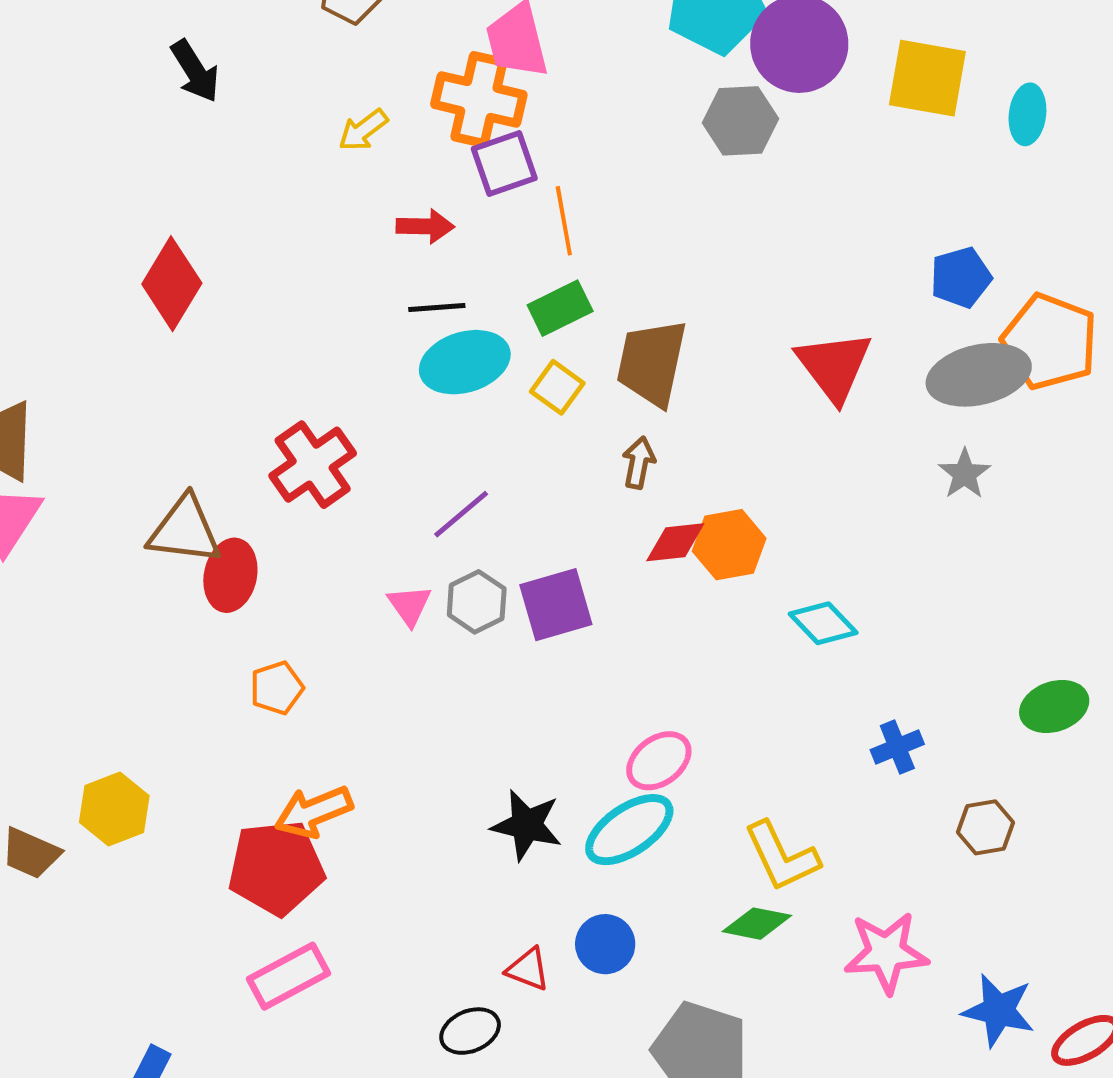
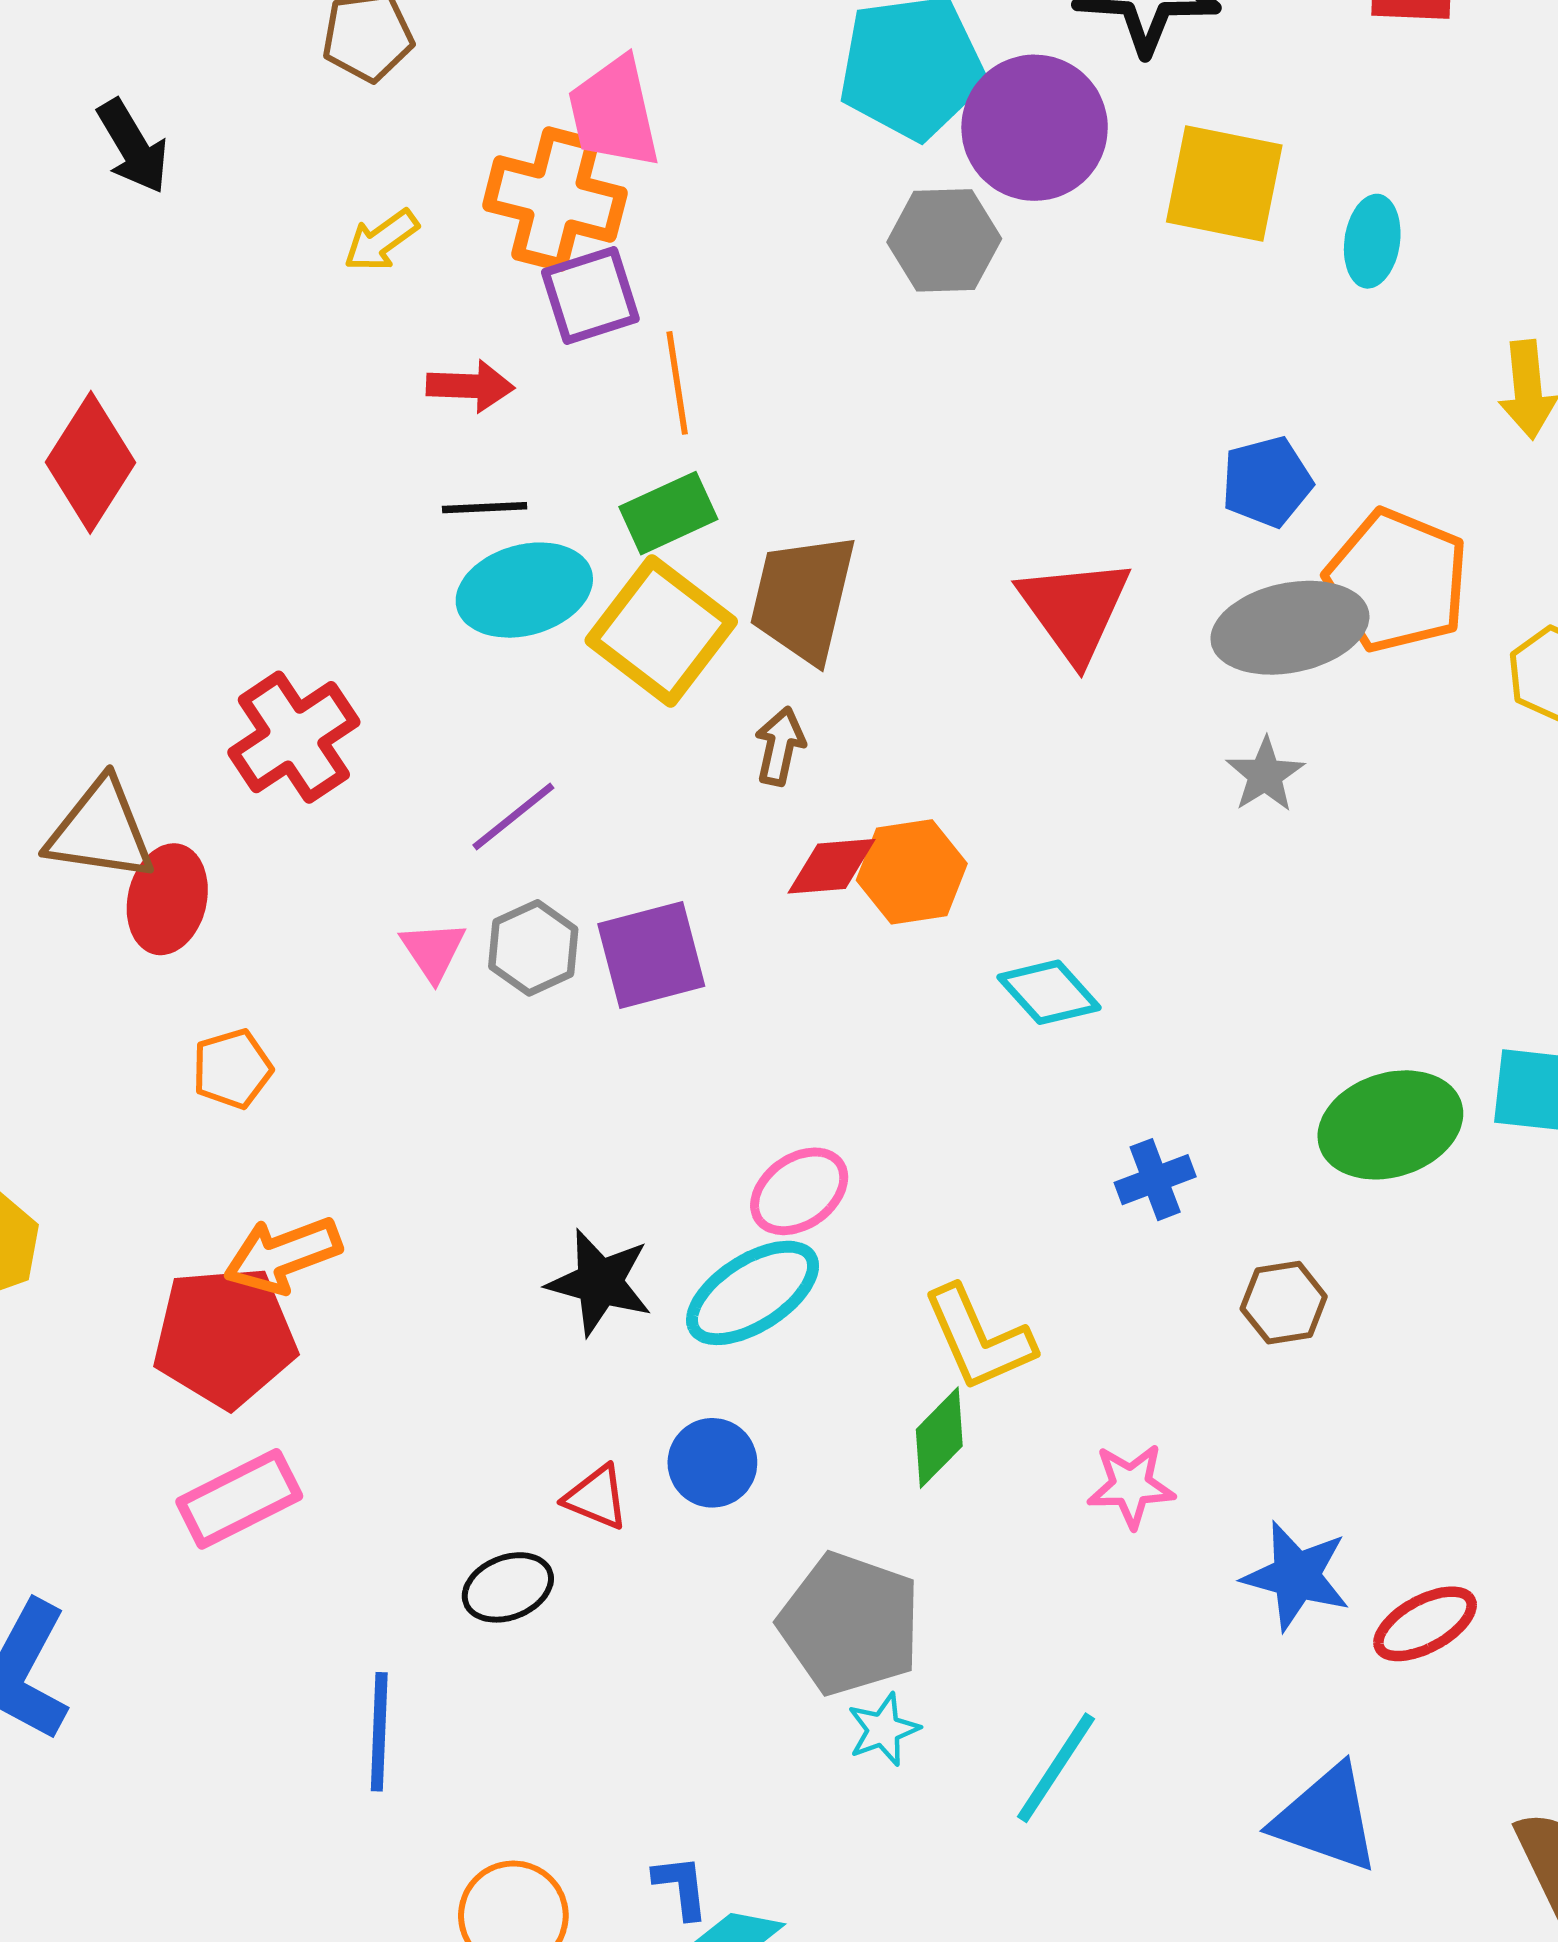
yellow square: (557, 387) -> (661, 631), size x1.8
green ellipse: (1054, 706) -> (1390, 1125), size x1.4
green diamond: (757, 924) -> (939, 1438), turned -58
pink star: (886, 953) -> (1131, 1486), size x0.7

